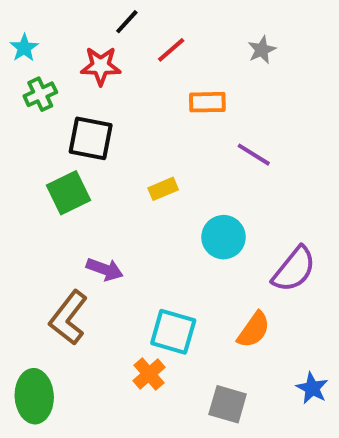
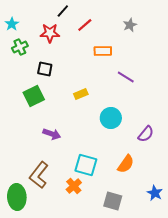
black square: (91, 138) -> (45, 69), size x0.7
purple semicircle: (294, 269) -> (146, 134), size x0.7
brown L-shape: (68, 318) -> (39, 175), moved

